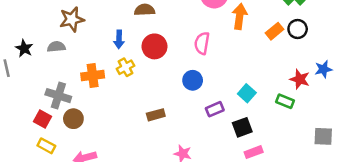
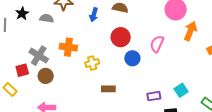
blue arrow: (119, 39) -> (94, 15), moved
yellow cross: (125, 67) -> (92, 63), moved
blue circle: (193, 80) -> (132, 58), moved
red square: (42, 119) -> (22, 70), turned 32
yellow rectangle: (46, 146) -> (10, 90), moved

